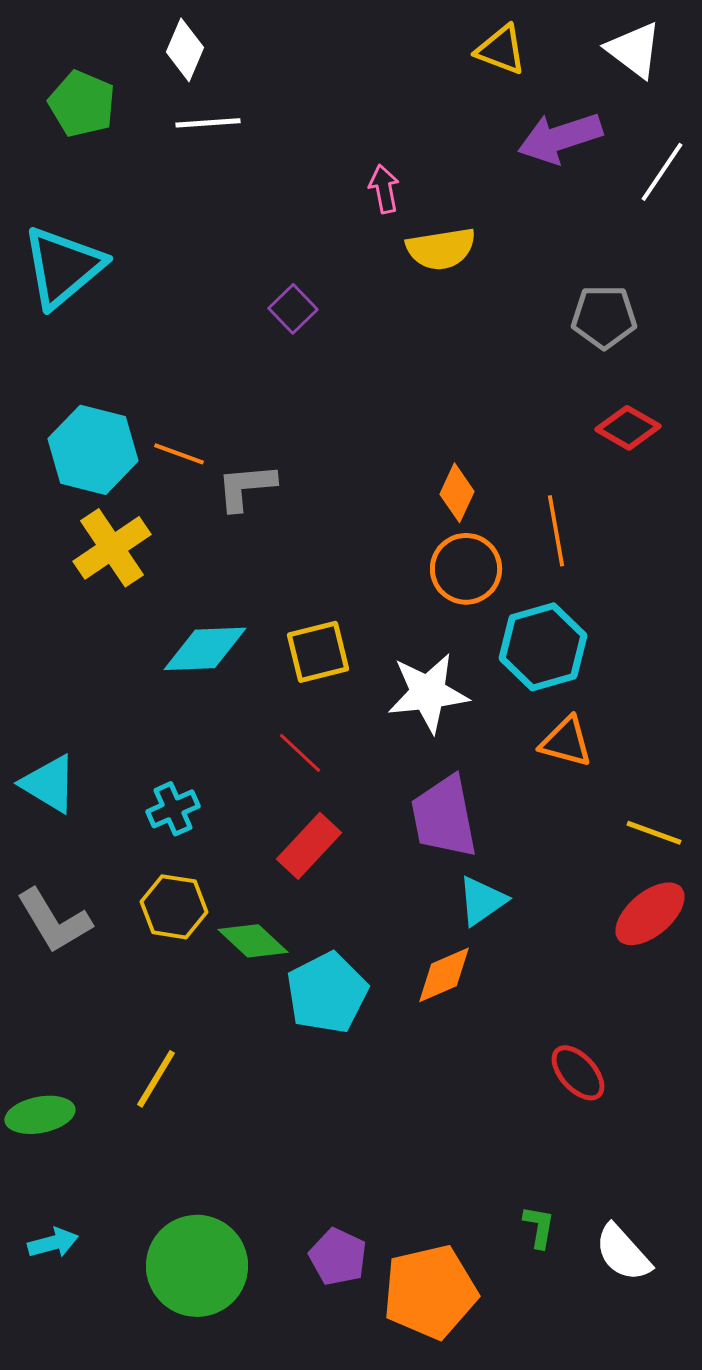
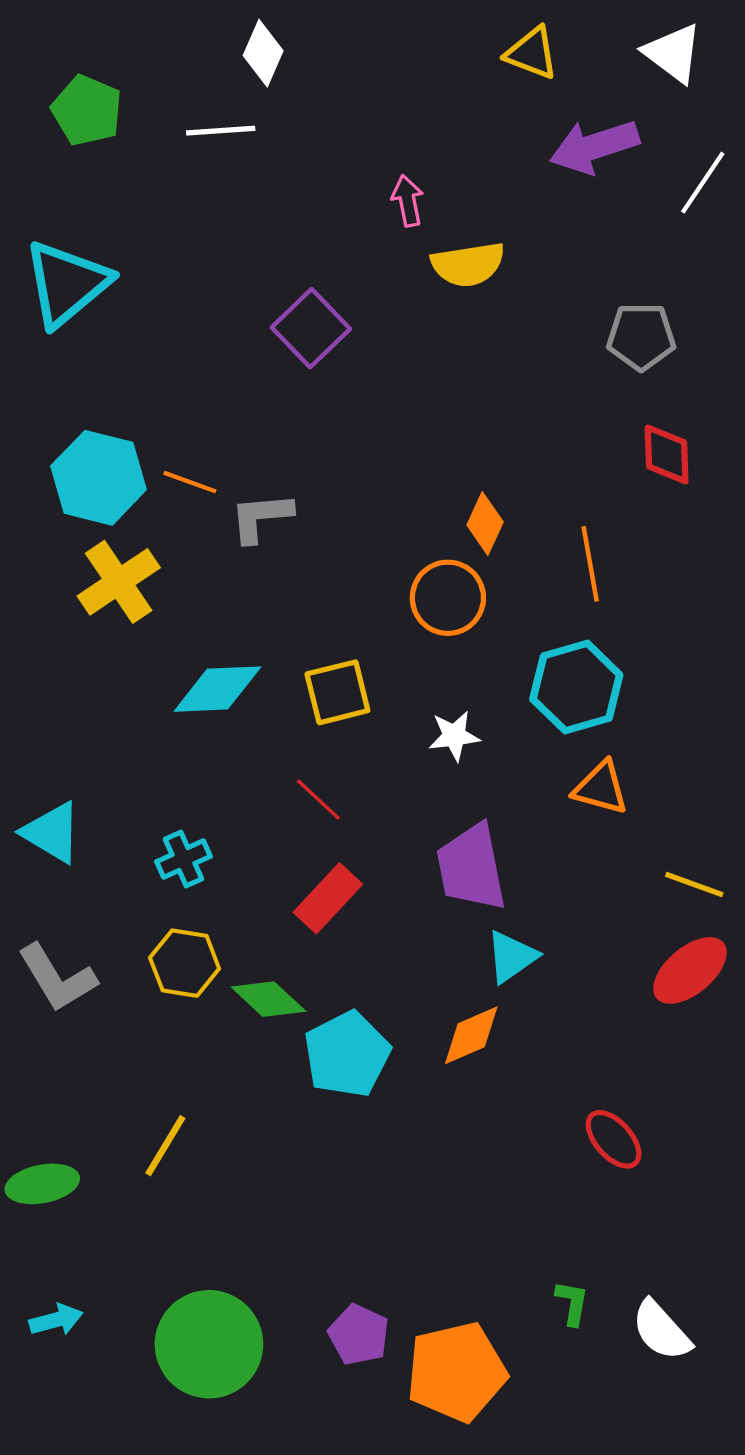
white diamond: (185, 50) -> (263, 53), moved
purple square: (293, 309) -> (311, 328), size x1.5
red diamond: (628, 428) -> (667, 454), turned 58
orange circle: (466, 569) -> (448, 598), moved
white star: (428, 693) -> (454, 736), size x0.6

